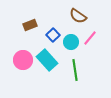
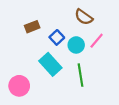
pink circle: (23, 60) -> (19, 86), moved

